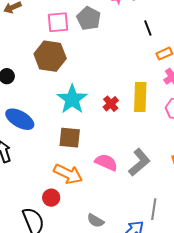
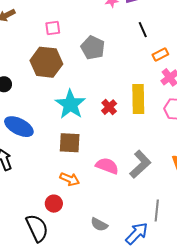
gray pentagon: (89, 18) -> (93, 48), moved
pink square: (58, 22) -> (53, 28), size x0.7
orange arrow: (68, 174) -> (70, 179), size x0.7

